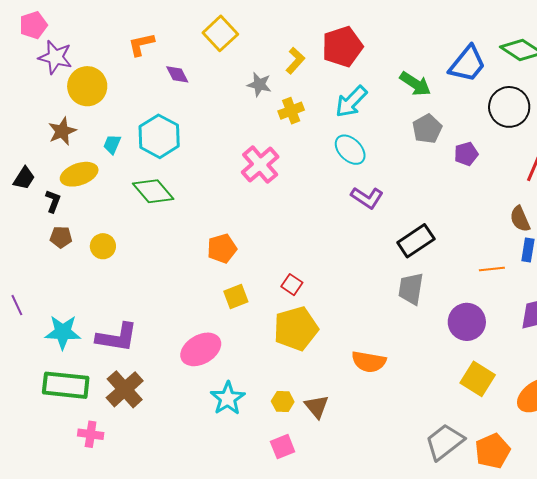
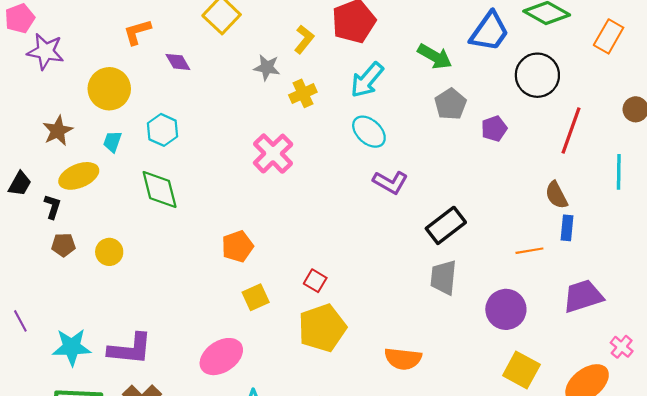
yellow circle: (87, 86) -> (109, 89), moved
cyan hexagon: (159, 136) -> (162, 130), size x0.7
green diamond: (153, 191) -> (160, 189), turned 30

